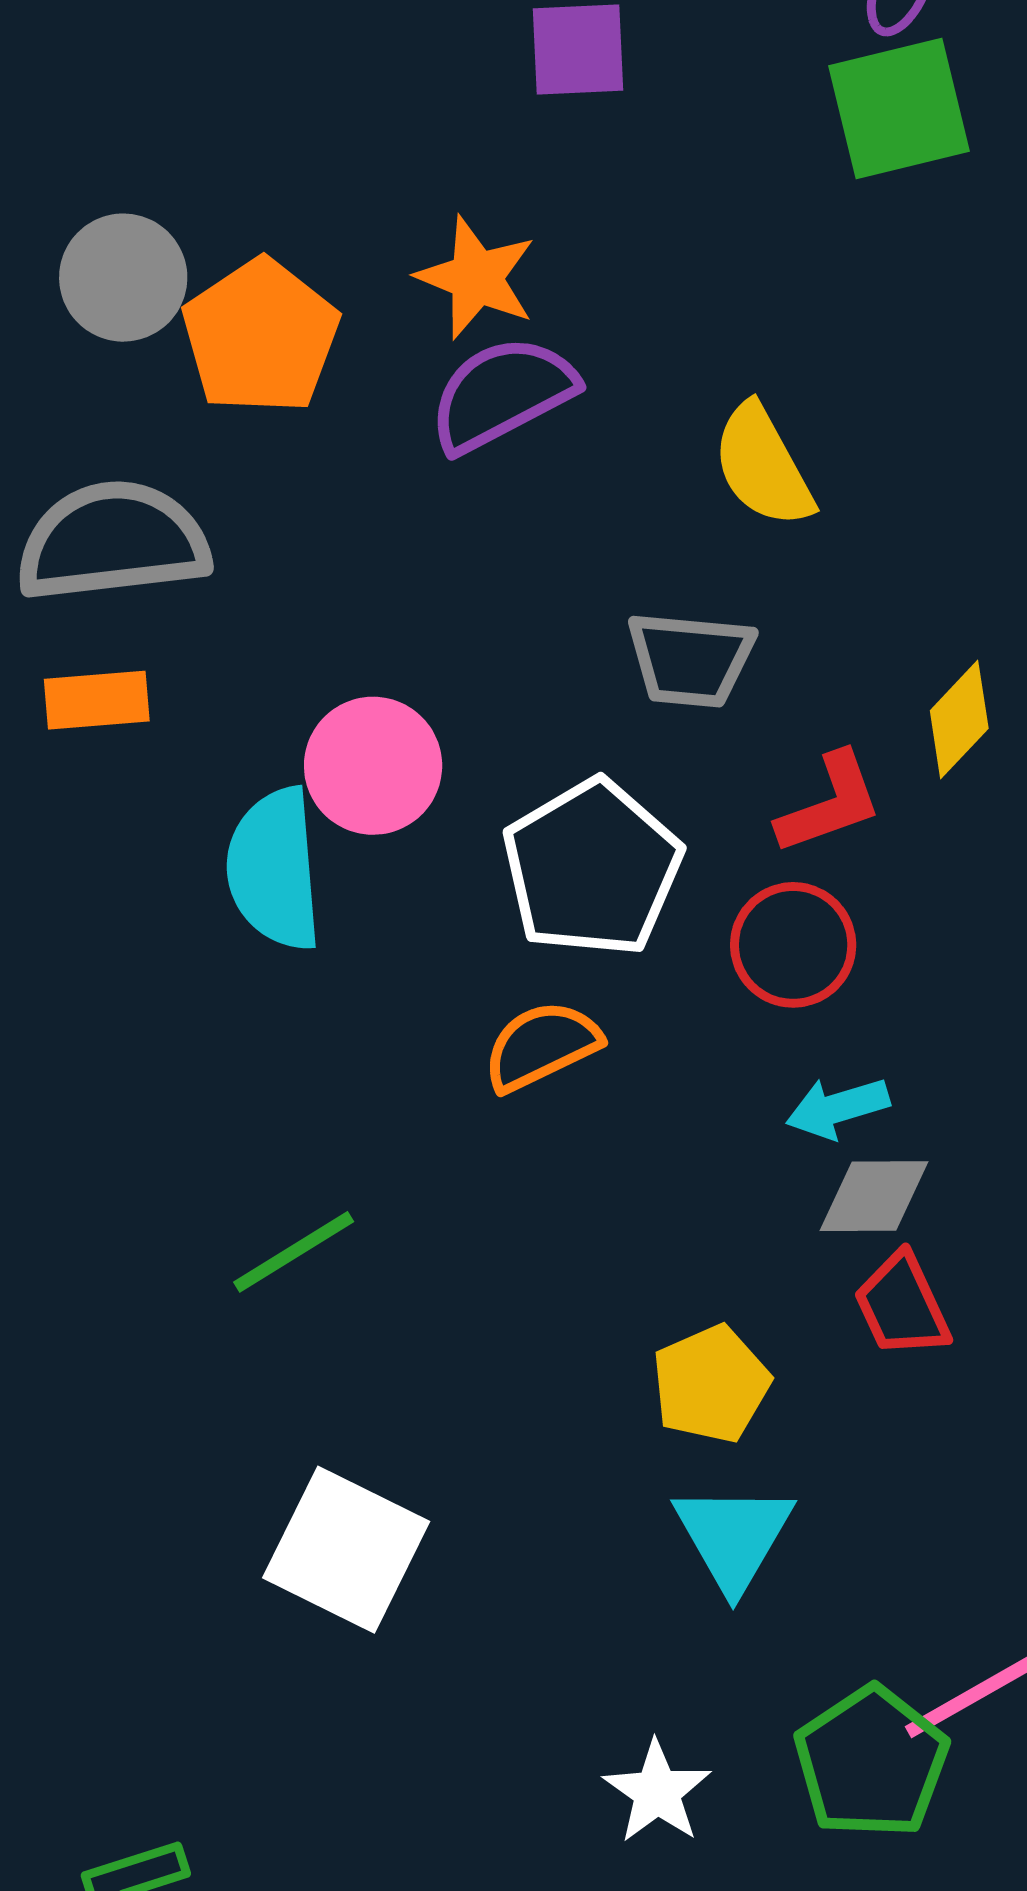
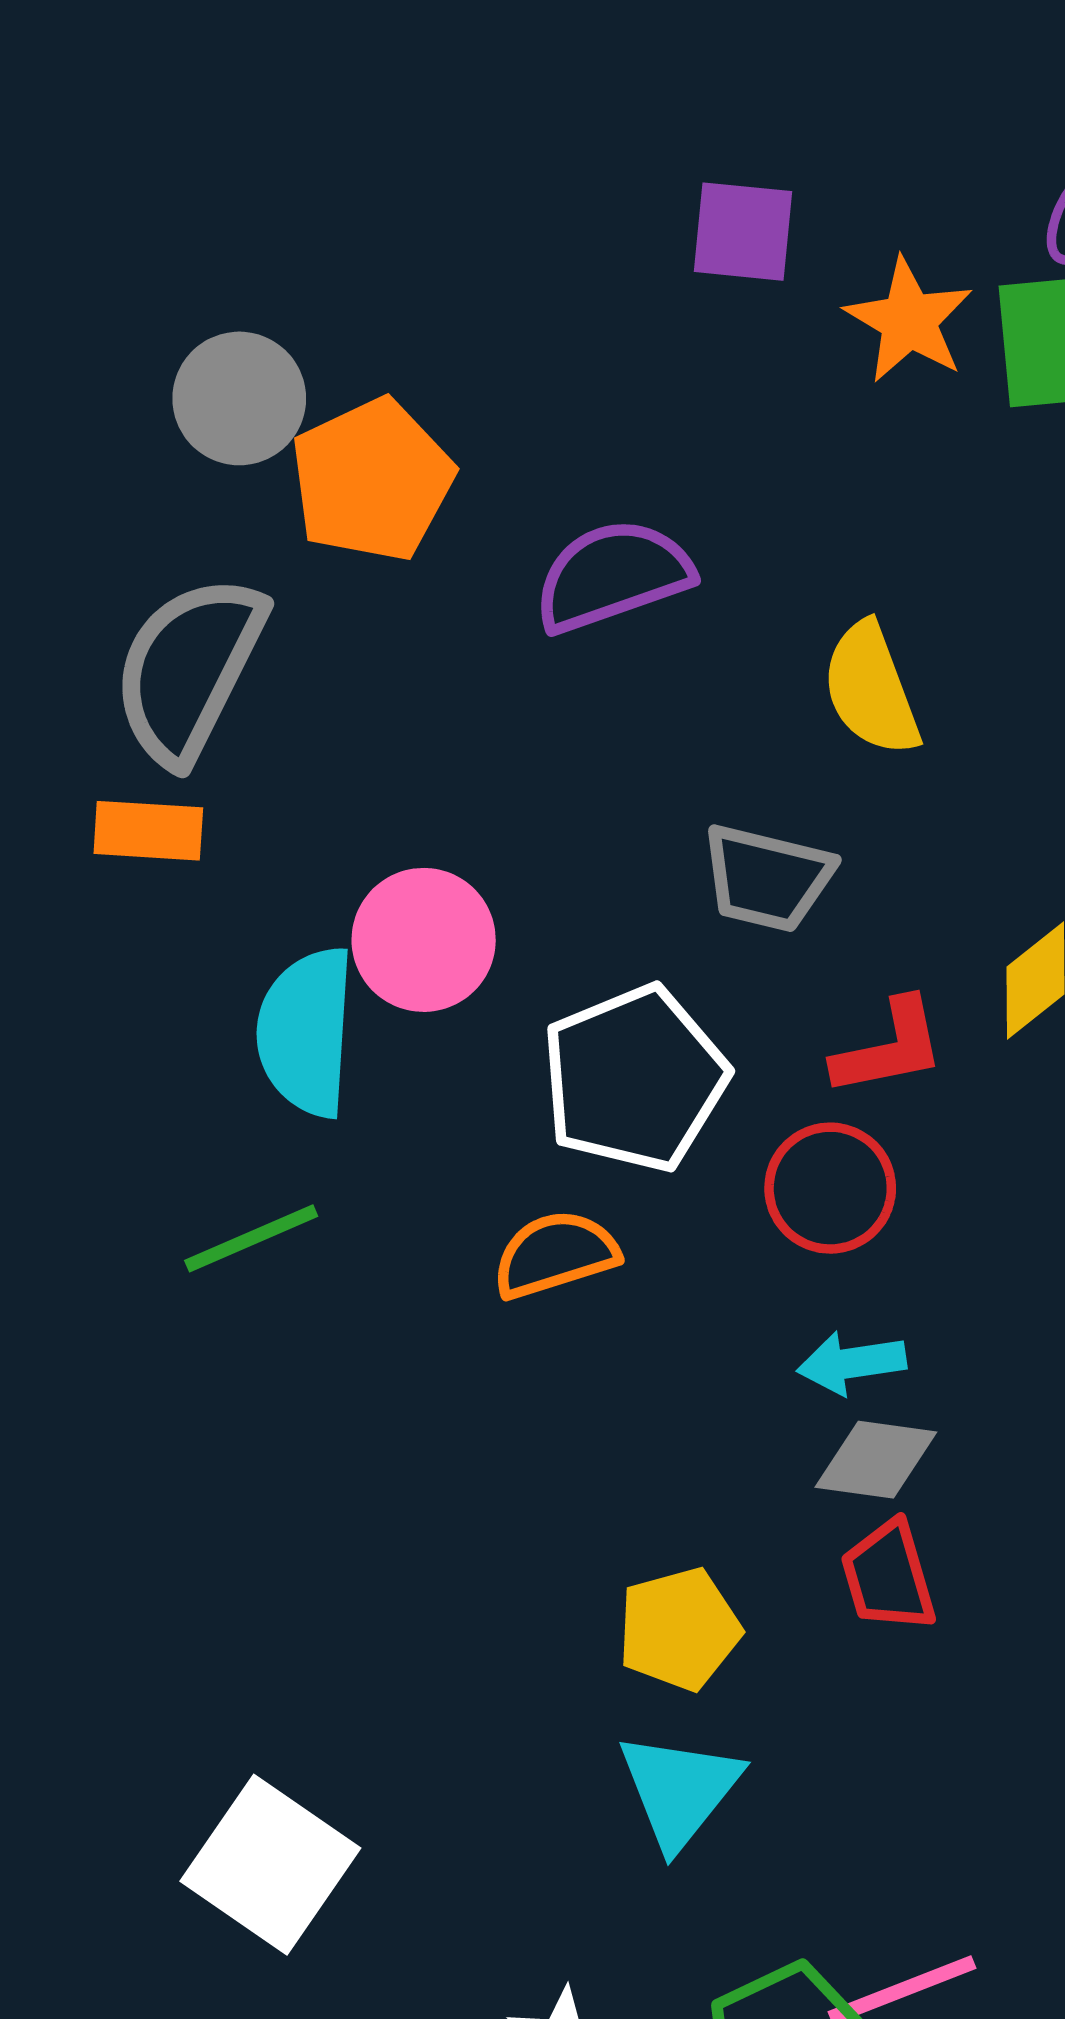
orange star: (476, 278) -> (909, 320), moved
gray semicircle: (113, 541) -> (189, 669), turned -65
green line: (294, 1252) -> (251, 1238), moved
white square: (346, 1550) -> (270, 1865), moved

